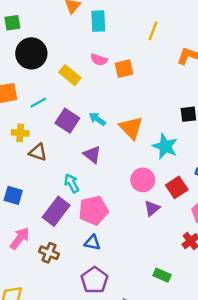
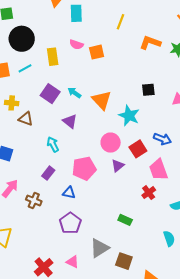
yellow rectangle: (70, 75) -> (53, 57), turned 42
cyan line: (38, 103) -> (25, 68), moved
pink pentagon: (93, 210) -> (84, 168), moved
purple rectangle: (56, 211) -> (48, 173), moved, size x0.6

